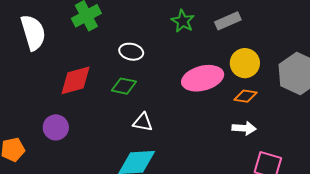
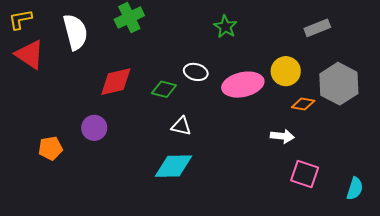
gray rectangle: (228, 21) -> (317, 28), moved
white ellipse: (131, 52) -> (196, 72), moved
orange diamond: (245, 96) -> (303, 104), moved

